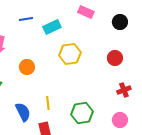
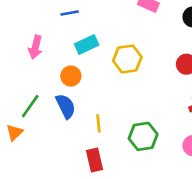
cyan rectangle: (52, 27) -> (87, 45), moved
blue semicircle: (23, 112) -> (66, 106), moved

